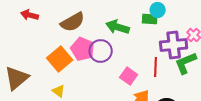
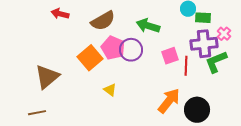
green rectangle: (150, 19) -> (203, 18), moved
pink square: (129, 76) -> (170, 56), moved, turned 36
yellow triangle: (59, 91) -> (110, 90), moved

